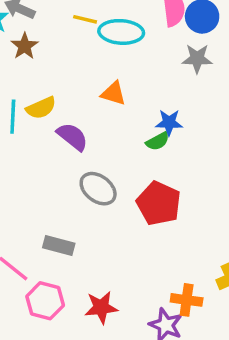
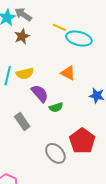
green semicircle: (158, 141) -> (56, 107), moved
gray ellipse: (98, 189) -> (55, 153), moved
gray rectangle: (59, 245) -> (22, 122), moved, turned 30

